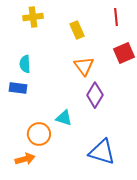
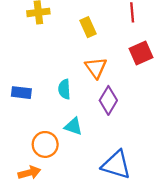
cyan semicircle: (25, 64) -> (64, 89), moved

